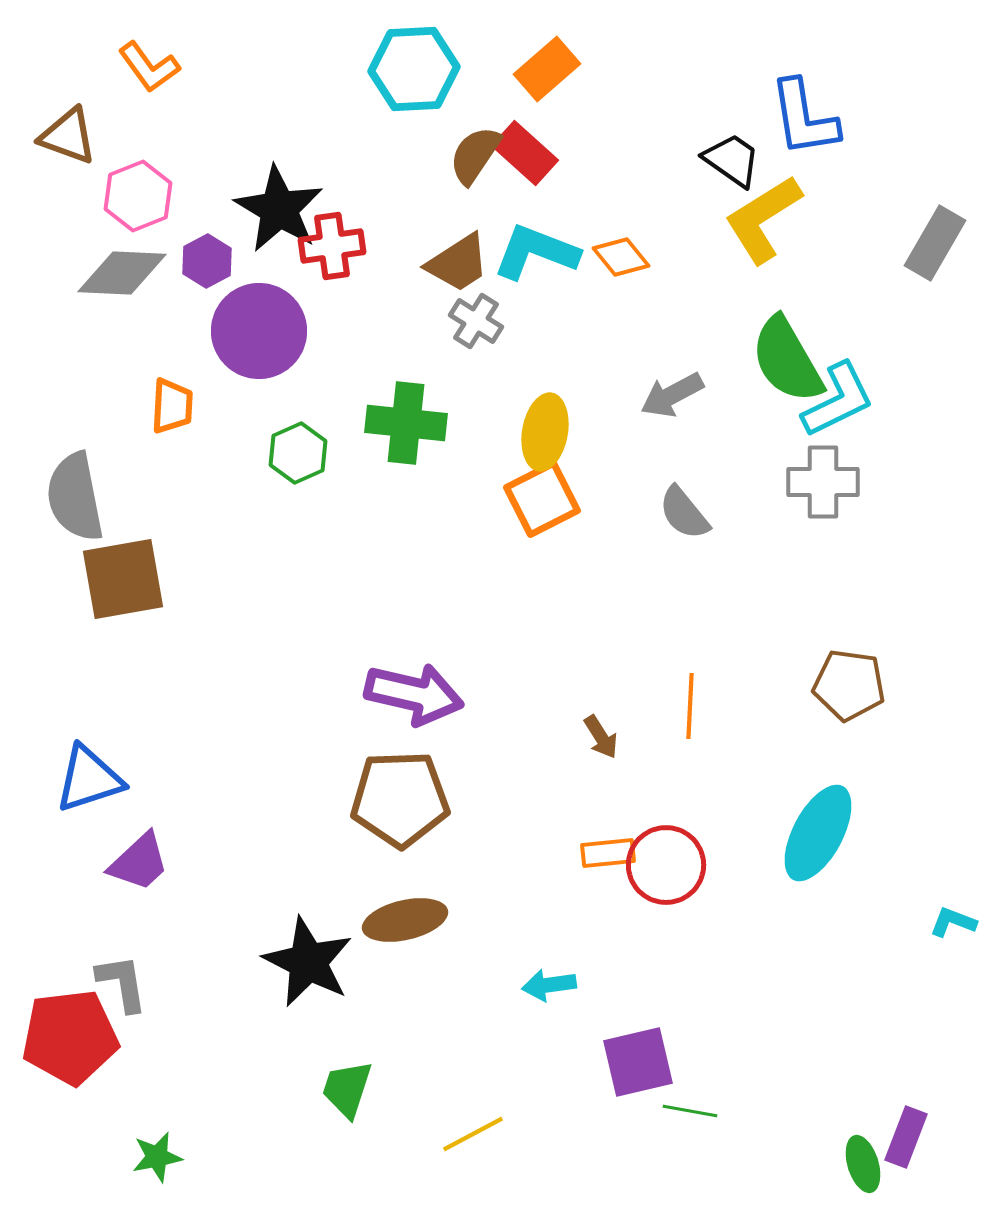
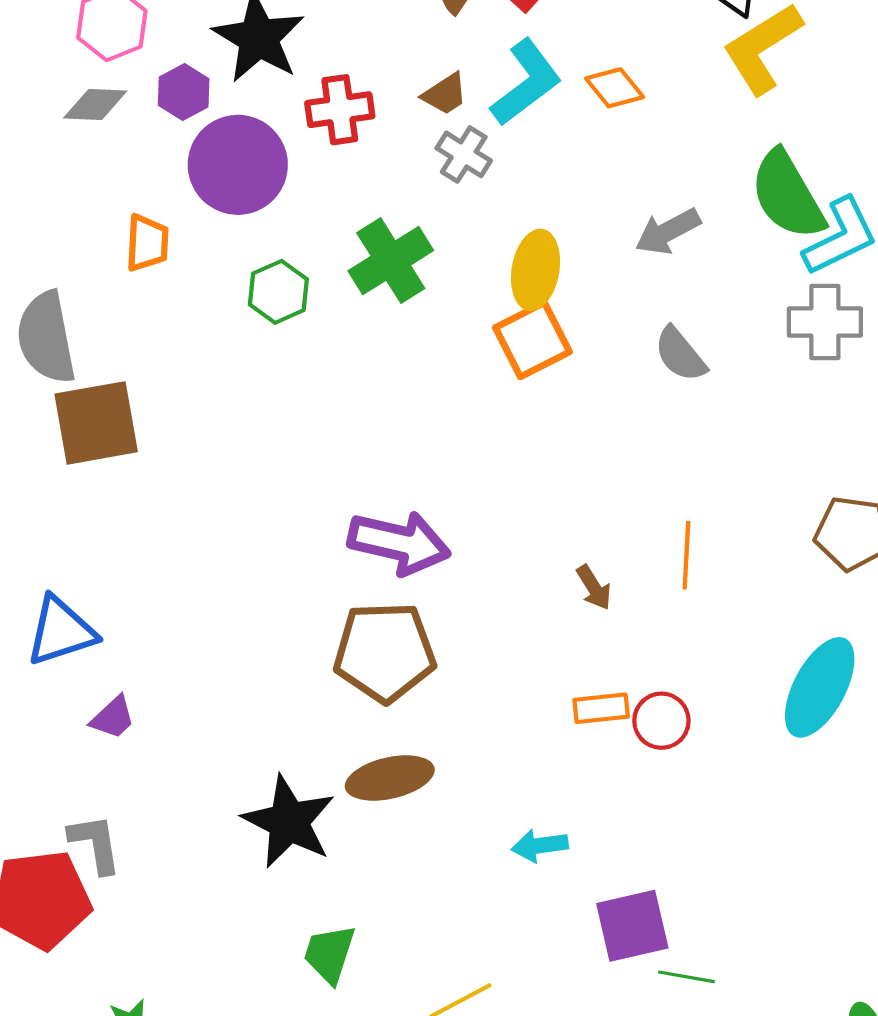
red cross: (332, 246) -> (340, 110), moved
cyan L-shape: (536, 252) -> (526, 83), turned 122
brown trapezoid: (458, 263) -> (445, 94), size x0.7
gray diamond: (122, 273) -> (95, 104), size x0.7
green cross: (406, 423) -> (391, 261), turned -38
purple trapezoid: (139, 862) -> (113, 718), size x0.7
red circle: (666, 865) -> (661, 721), size x0.7

